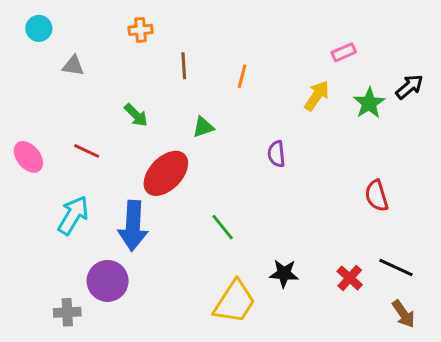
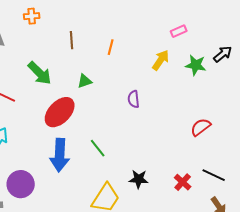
orange cross: (140, 30) -> (32, 16), moved
green star: (369, 103) -> (196, 65), turned -30
green arrow: (136, 115) -> (40, 73), size x1.5
red semicircle: (377, 196) -> (201, 127), turned 70
blue arrow: (133, 226) -> (60, 155), moved

